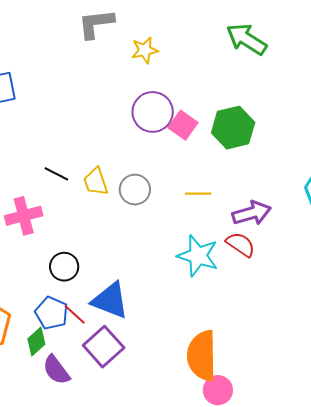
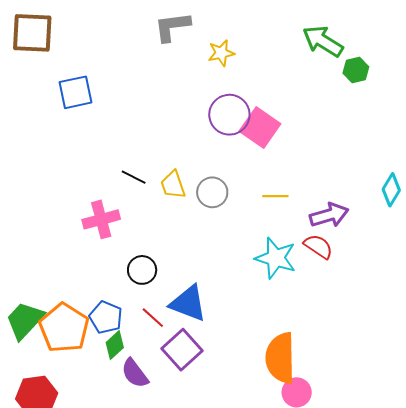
pink square: (183, 125) -> (260, 128), size x1.4
green hexagon: (233, 128) -> (356, 70), moved, size x0.6
blue pentagon: (52, 313) -> (106, 317), moved

